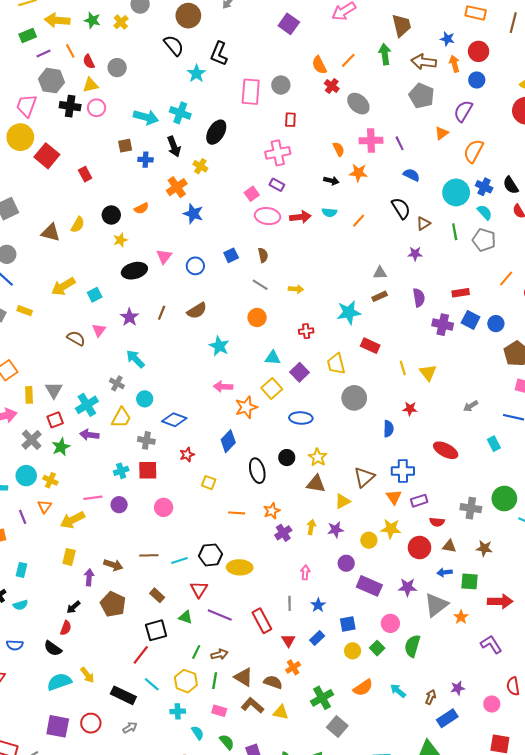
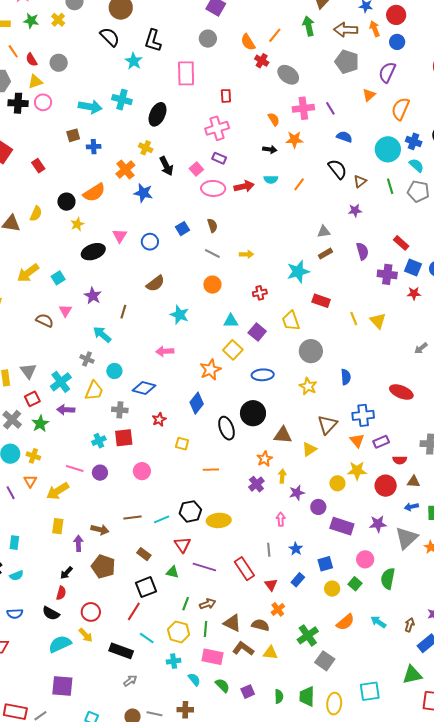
gray circle: (281, 85) -> (208, 39), moved
black arrow: (174, 147) -> (166, 166), moved
orange semicircle: (141, 208) -> (94, 193), size x1.6
red rectangle: (461, 293) -> (401, 243), turned 56
brown line: (162, 313) -> (123, 312), moved
pink arrow: (223, 387) -> (165, 351), moved
red star: (410, 409) -> (414, 293), moved
yellow star: (318, 457) -> (308, 386), moved
black circle: (287, 458) -> (253, 413), size x1.6
pink line: (93, 498) -> (75, 468), turned 30
orange star: (272, 511) -> (265, 459), moved
purple star: (336, 530) -> (297, 493), moved
pink rectangle: (219, 711) -> (212, 657), size x1.5
red circle: (91, 723) -> (91, 612), moved

